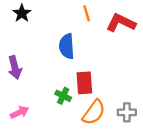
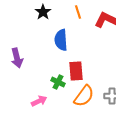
black star: (22, 13) -> (43, 12), moved
pink arrow: (19, 112) -> (39, 101), moved

